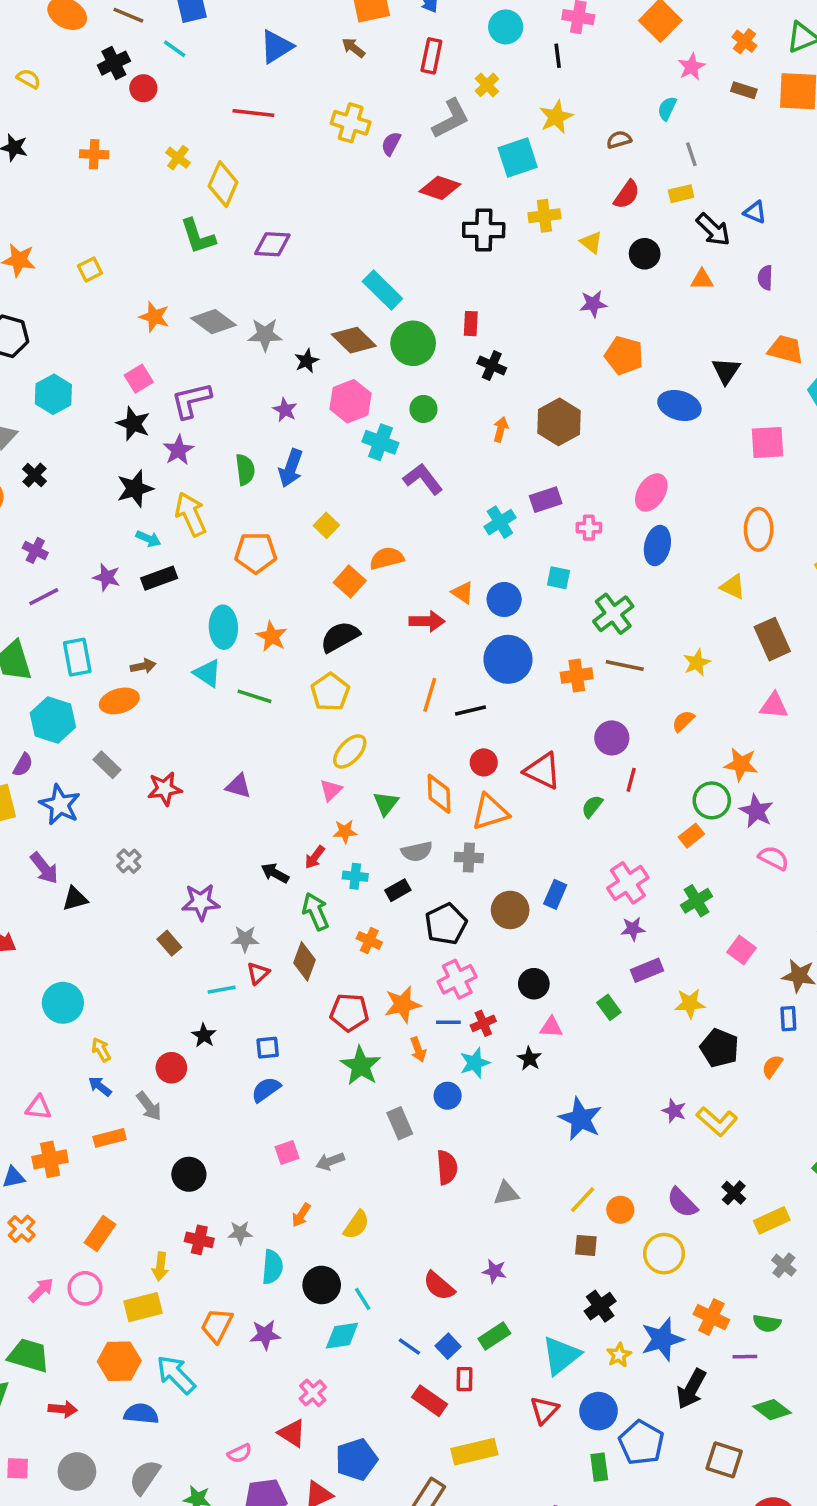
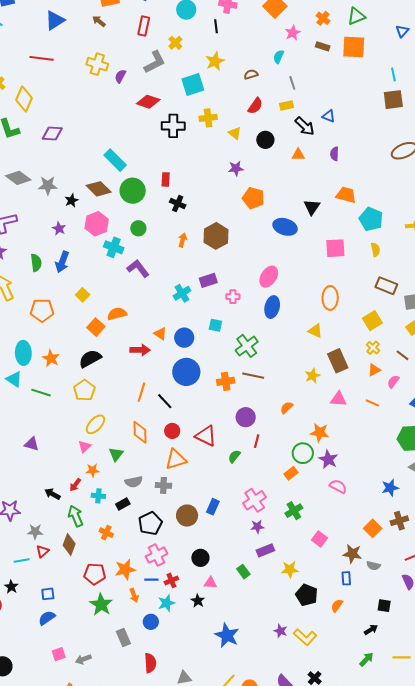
yellow star: (697, 663) -> (312, 376), moved
black line: (470, 711) -> (165, 401), turned 60
orange diamond: (439, 794) -> (140, 432), moved

